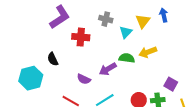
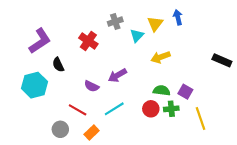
purple L-shape: (60, 17) -> (40, 41), moved
gray cross: (106, 19) -> (115, 22), turned -32
red cross: (81, 37) -> (88, 41), turned 30
green semicircle: (127, 58) -> (162, 91), moved

